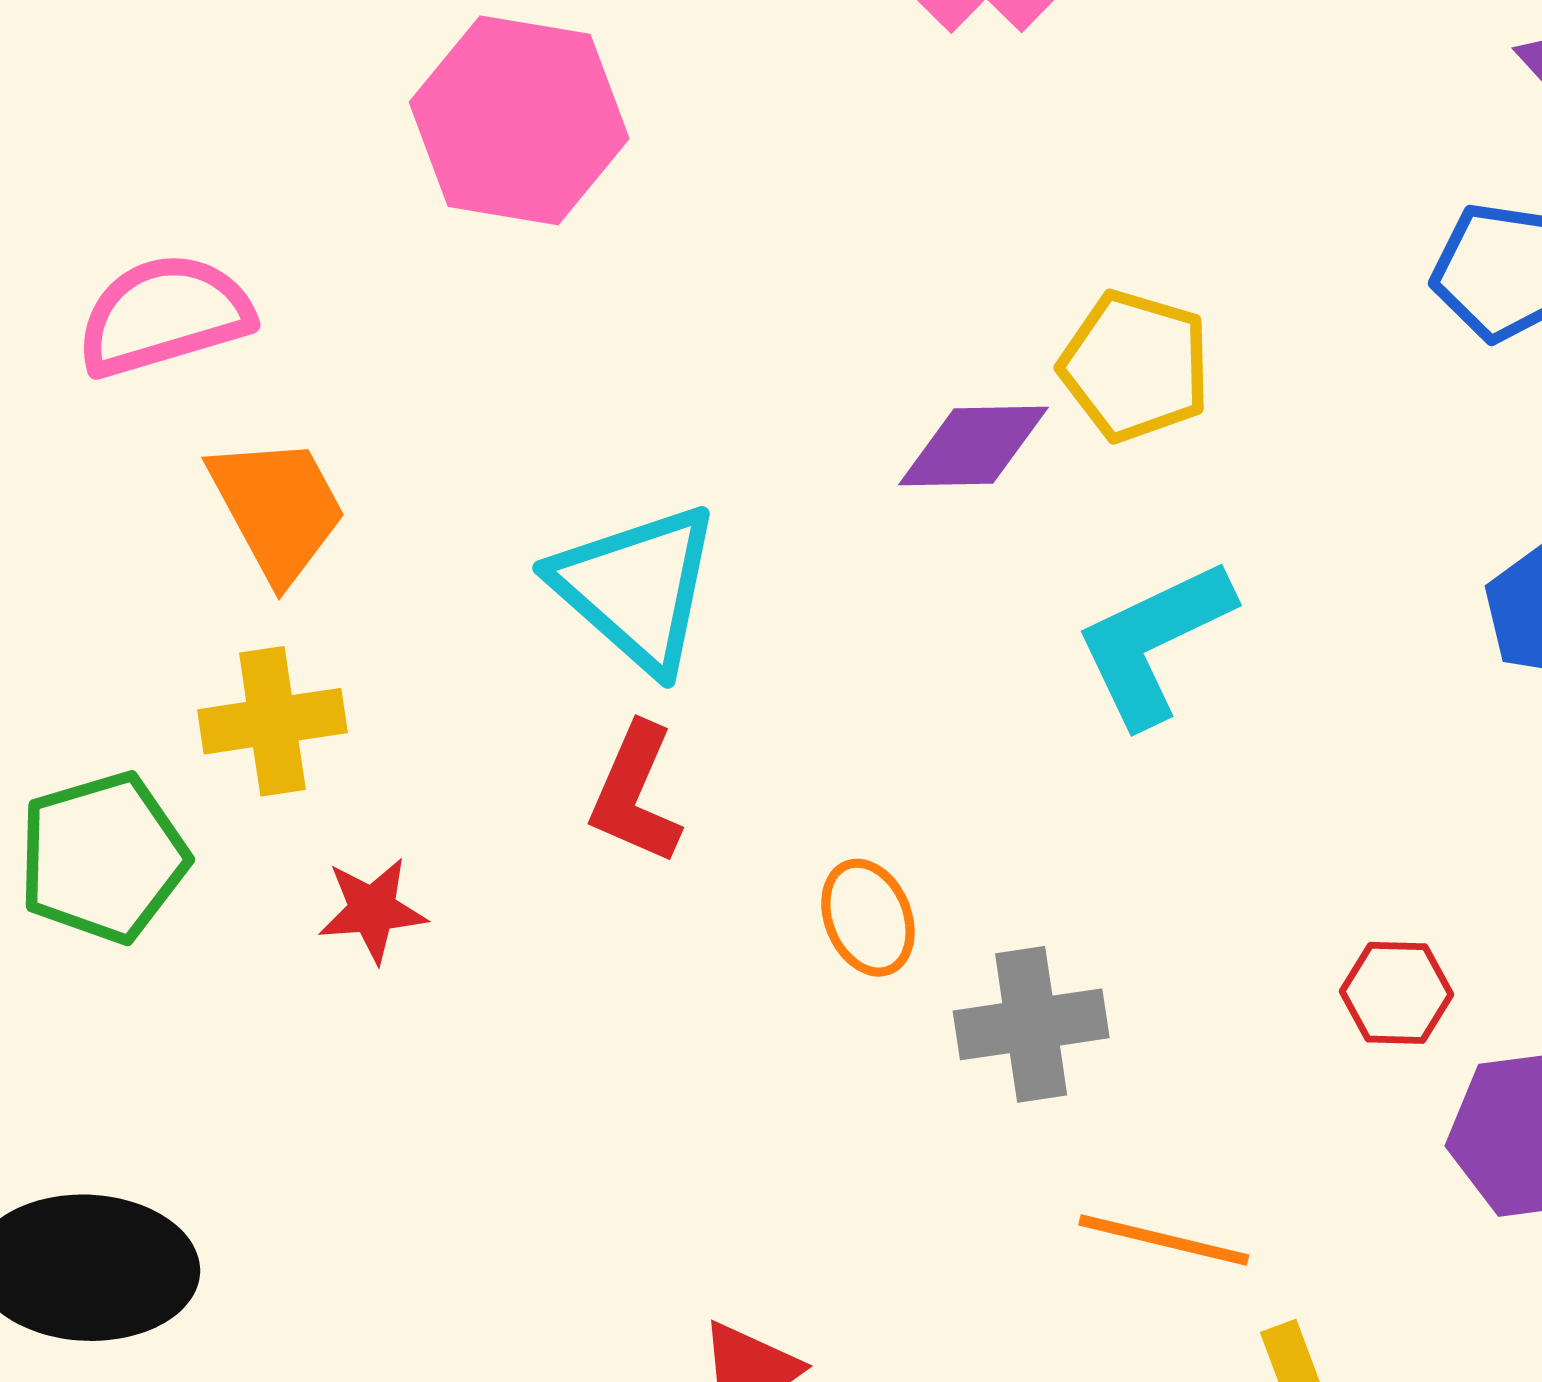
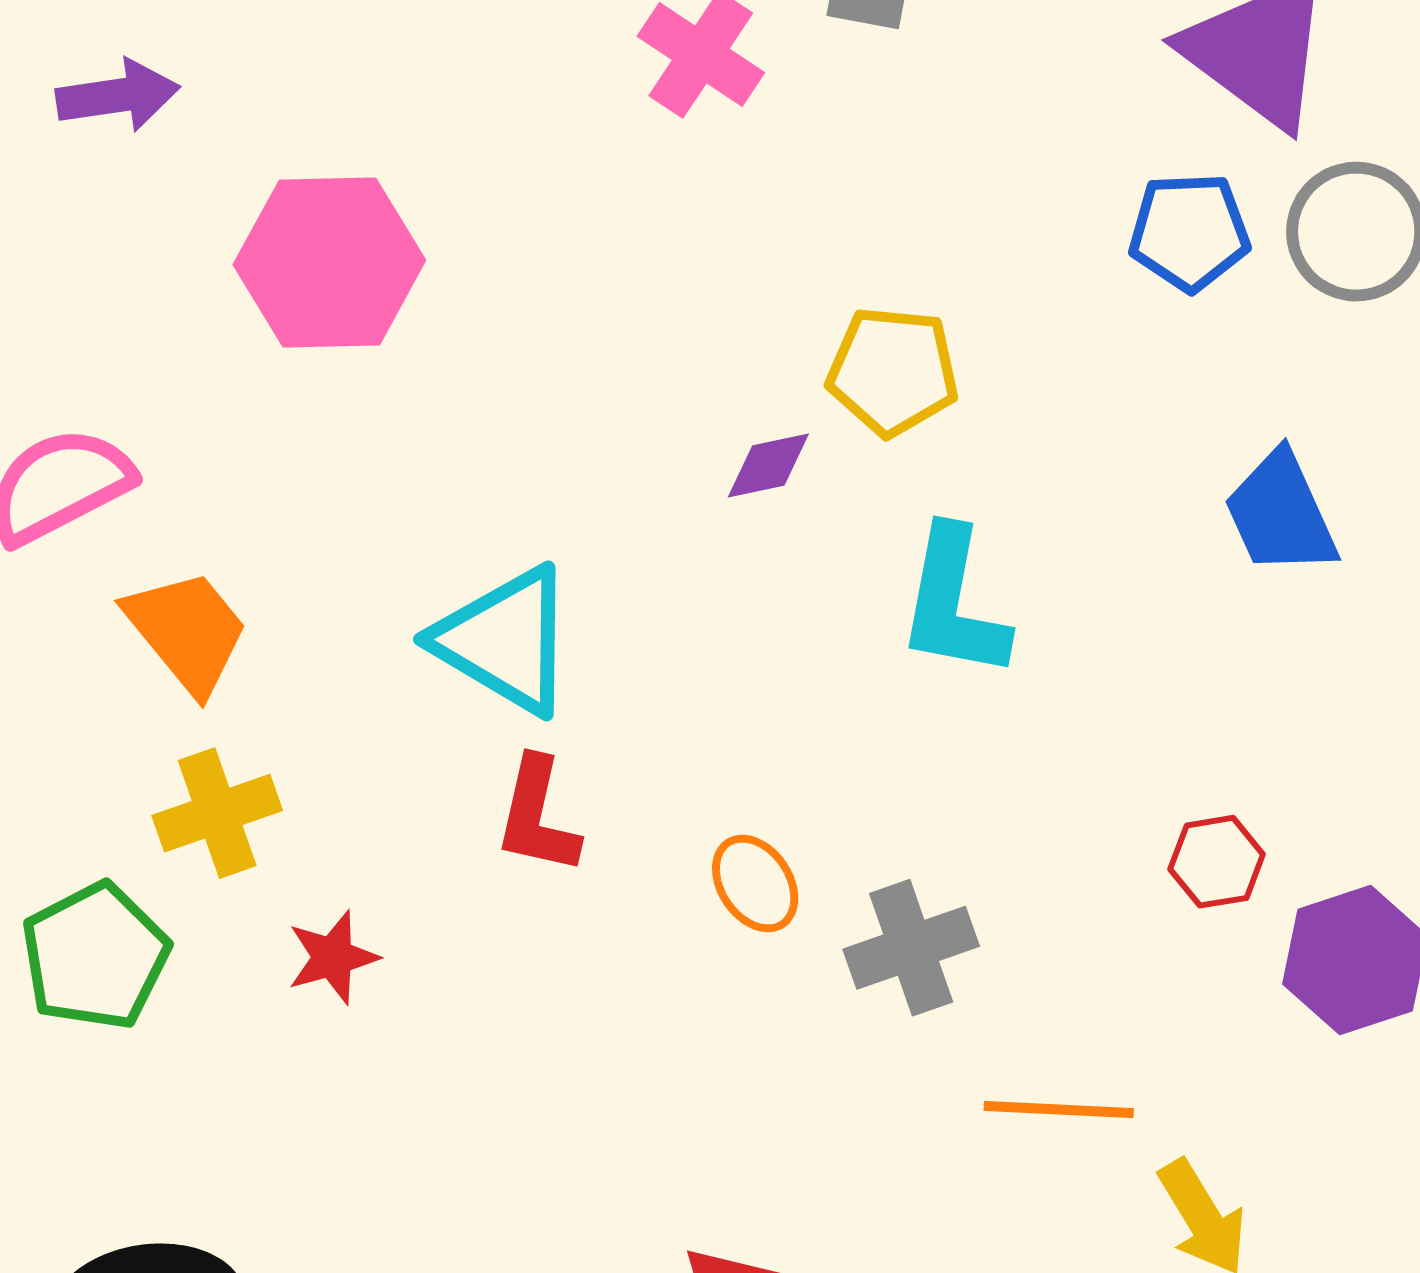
purple diamond: (973, 446) -> (768, 465), size x0.7
cyan L-shape: (1154, 642) -> (954, 603), turned -43

